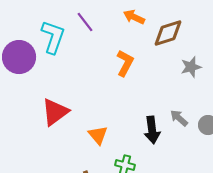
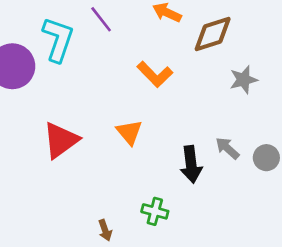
orange L-shape: (125, 63) -> (155, 74), turned 108
orange triangle: (98, 135) -> (129, 132), moved

